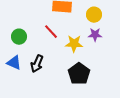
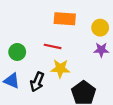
red line: (51, 32) -> (53, 46), turned -35
yellow star: (74, 44) -> (60, 69), moved

